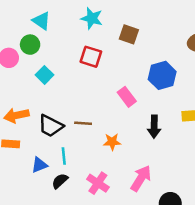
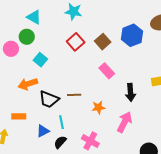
brown square: (129, 34) -> (103, 42), moved, turned 35
red square: (91, 57) -> (76, 42), turned 36
blue hexagon: (162, 75) -> (132, 35), moved
orange arrow: (16, 115) -> (28, 84), moved
pink arrow: (141, 178) -> (125, 122), moved

